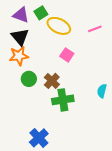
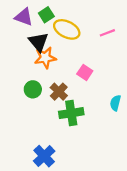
black triangle: (20, 37) -> (38, 42), moved
pink square: (67, 55) -> (85, 72), moved
orange star: (19, 56) -> (45, 58), moved

